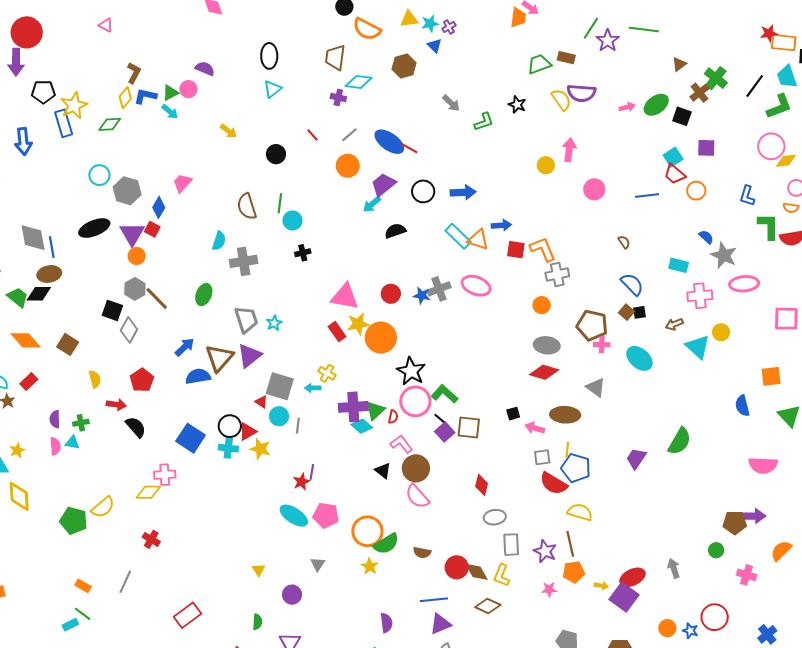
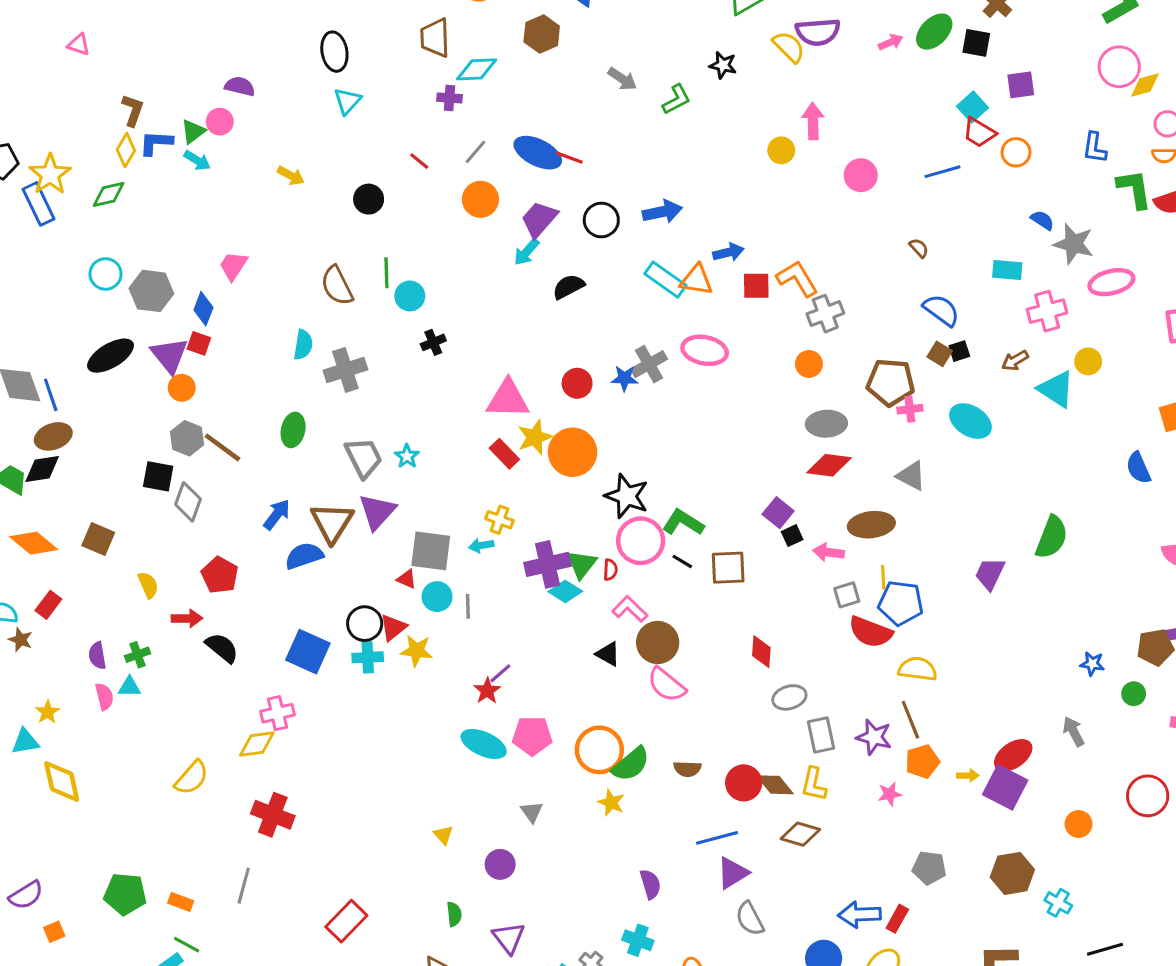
purple square: (445, 432) -> (778, 513), moved
purple line: (312, 472) -> (500, 673), turned 49
green pentagon: (74, 521) -> (125, 894), moved
red cross: (151, 539) -> (273, 815), size x1.5
blue star: (690, 631) -> (1092, 664), moved

